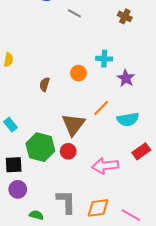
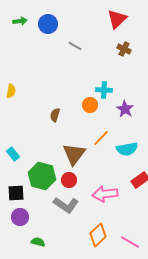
orange circle: (78, 73) -> (90, 105), moved
brown semicircle: (45, 84) -> (55, 115), moved
gray L-shape: (66, 202) -> (66, 205), moved, turned 125
orange diamond: (98, 208) -> (98, 235), turned -35

